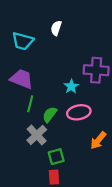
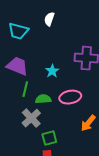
cyan star: (71, 86) -> (52, 71), moved
green semicircle: (50, 114) -> (43, 99), turned 49

